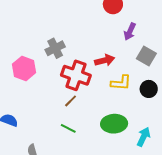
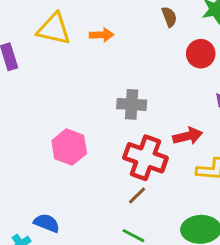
gray cross: (55, 48) -> (132, 104), moved, turned 30

